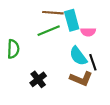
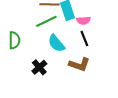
cyan semicircle: (78, 56) -> (56, 43), moved
black line: (93, 62) -> (84, 38), moved

